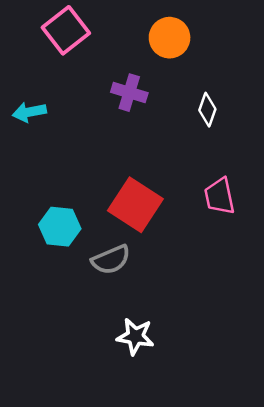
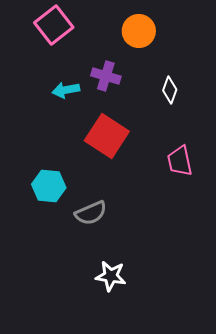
cyan arrow: (29, 112) -> (66, 90), moved
red square: (135, 205) -> (107, 136), moved

